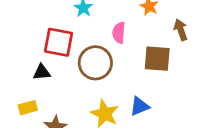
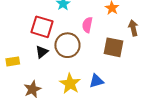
black triangle: (42, 72) -> (42, 52), moved, turned -40
yellow rectangle: (28, 108) -> (13, 61), moved

